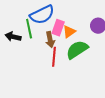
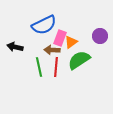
green line: (29, 29) -> (39, 67), moved
brown arrow: (50, 40) -> (52, 50), turned 105

